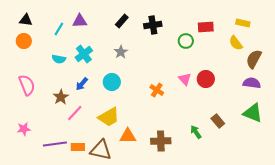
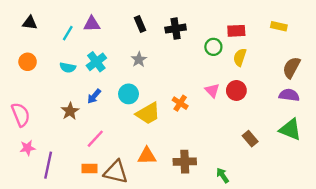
black rectangle: (122, 21) -> (140, 24), turned -64
orange circle: (24, 41) -> (28, 62), moved
yellow semicircle: (236, 43) -> (240, 57), moved, turned 56
pink semicircle: (27, 85) -> (21, 115), moved
pink line: (75, 113) -> (95, 139), moved
yellow trapezoid: (109, 117) -> (148, 113), moved
green arrow: (196, 132) -> (223, 175), moved
purple line: (55, 144) -> (48, 165), moved, turned -70

